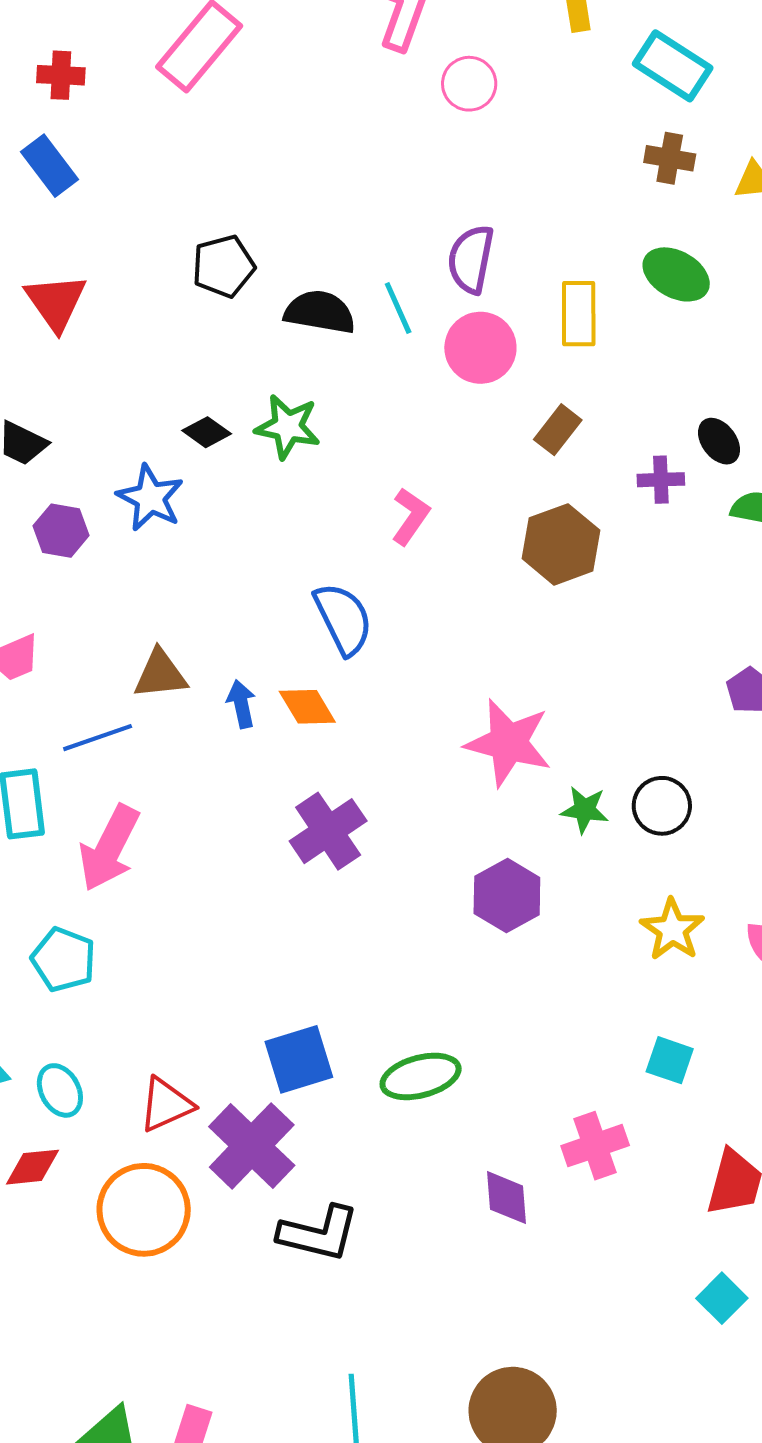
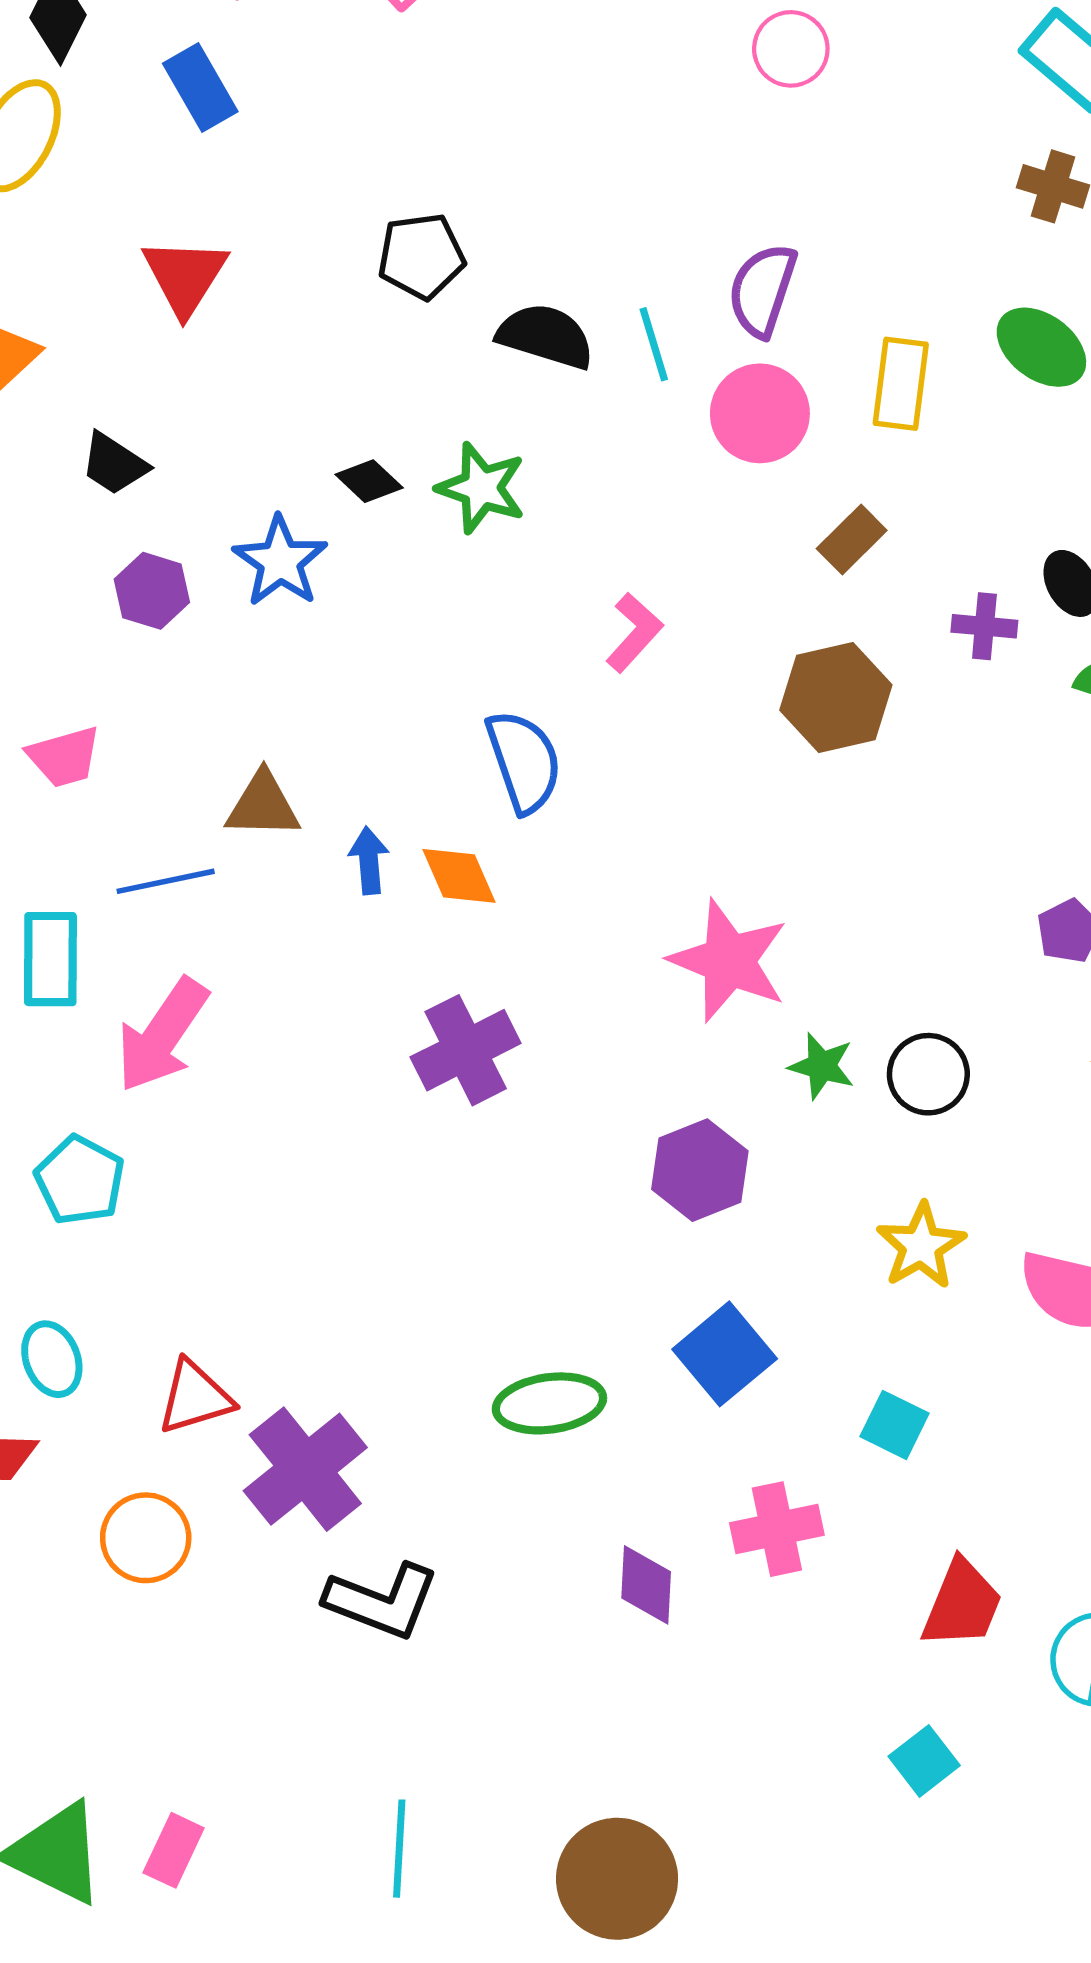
blue square: (299, 1059) -> (725, 1354), moved, turned -30
orange circle: (144, 1210) -> (146, 1538), size x0.7

